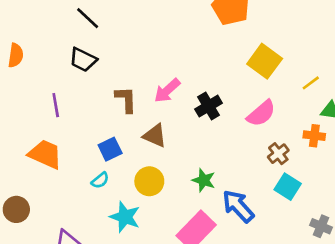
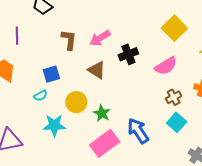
brown triangle: (155, 136) -> (97, 70), moved
green star: (204, 180) -> (102, 113), moved
cyan star: (125, 217) -> (54, 125), turned -30

